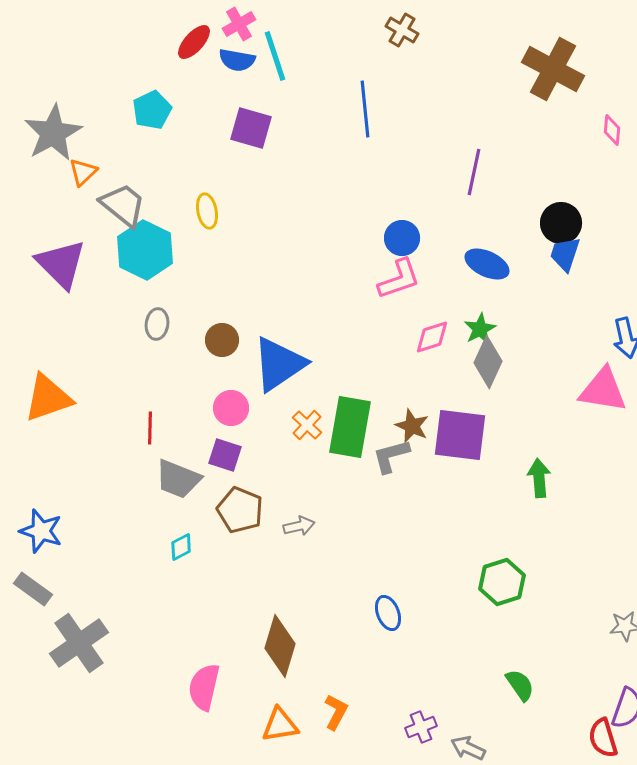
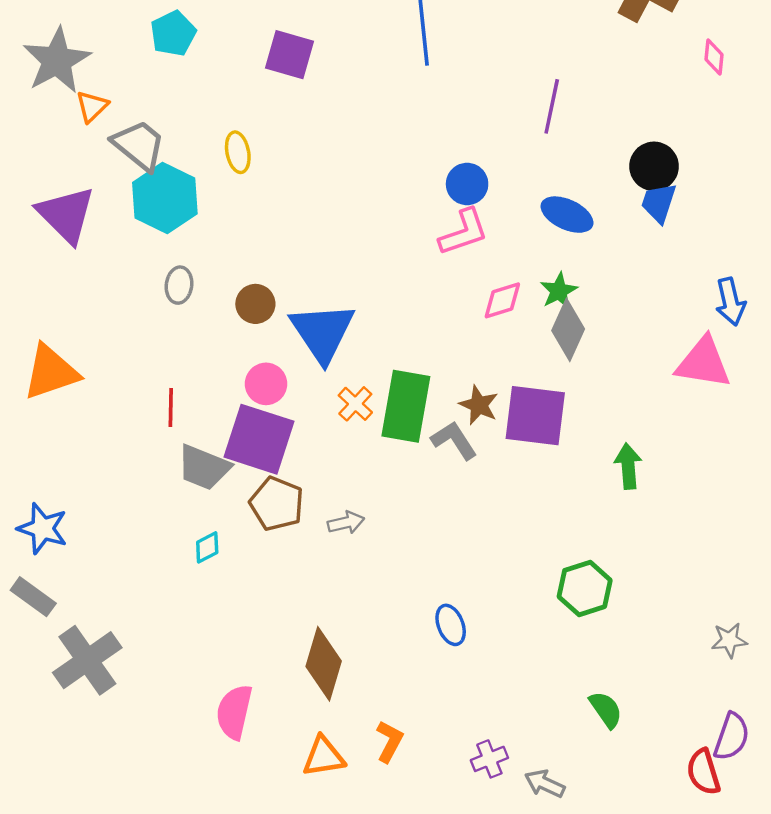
blue triangle: (279, 364) -> (322, 332), turned -30
purple square: (225, 455) -> (259, 439), size x1.8
gray L-shape: (391, 456) -> (454, 440), turned 72

